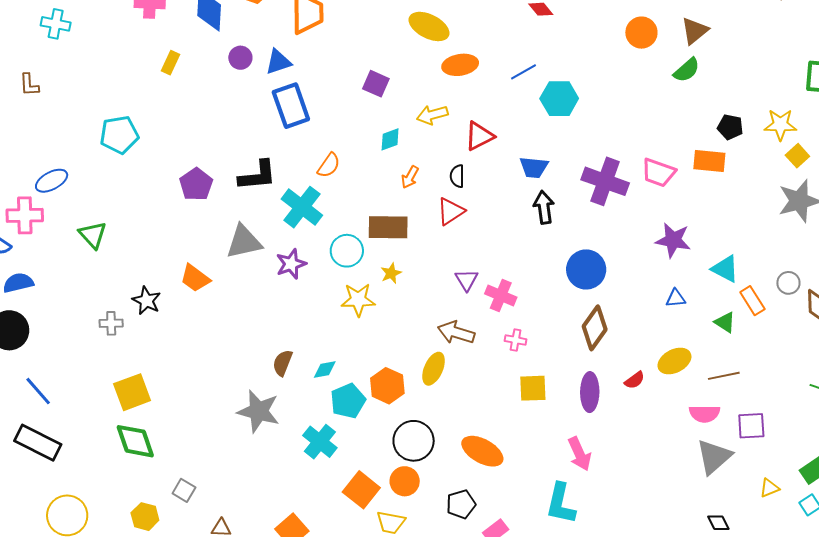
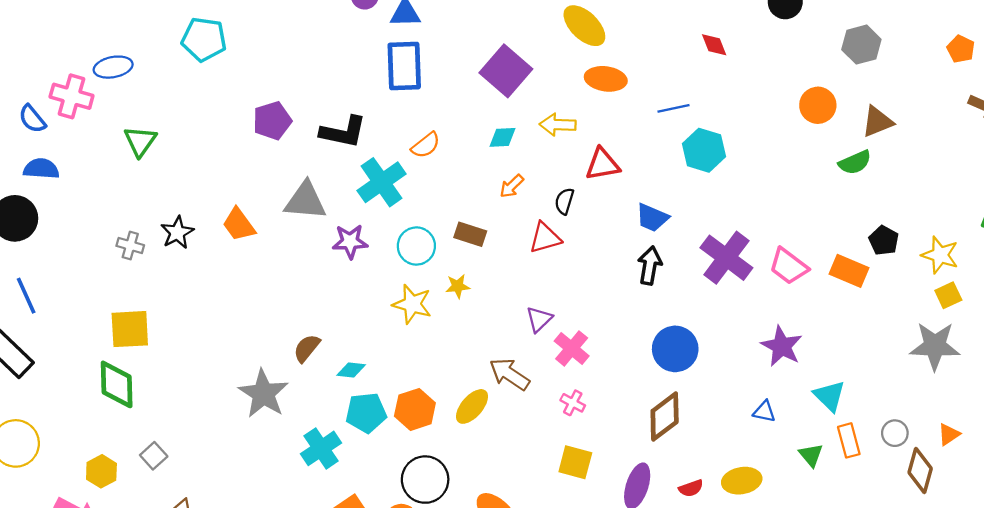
purple square: (376, 84) -> (506, 71), size x1.6
brown rectangle: (388, 227) -> (470, 234), size x0.7

